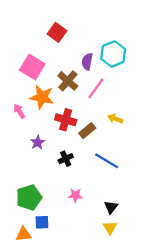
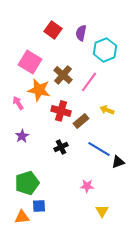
purple semicircle: (87, 62) -> (81, 33), moved
purple star: (38, 142) -> (22, 136), moved
pink star: (75, 195) -> (87, 186), moved
black triangle: (111, 207) -> (118, 162), moved, turned 32

